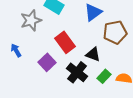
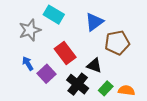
blue arrow: (16, 50) -> (28, 63), moved

